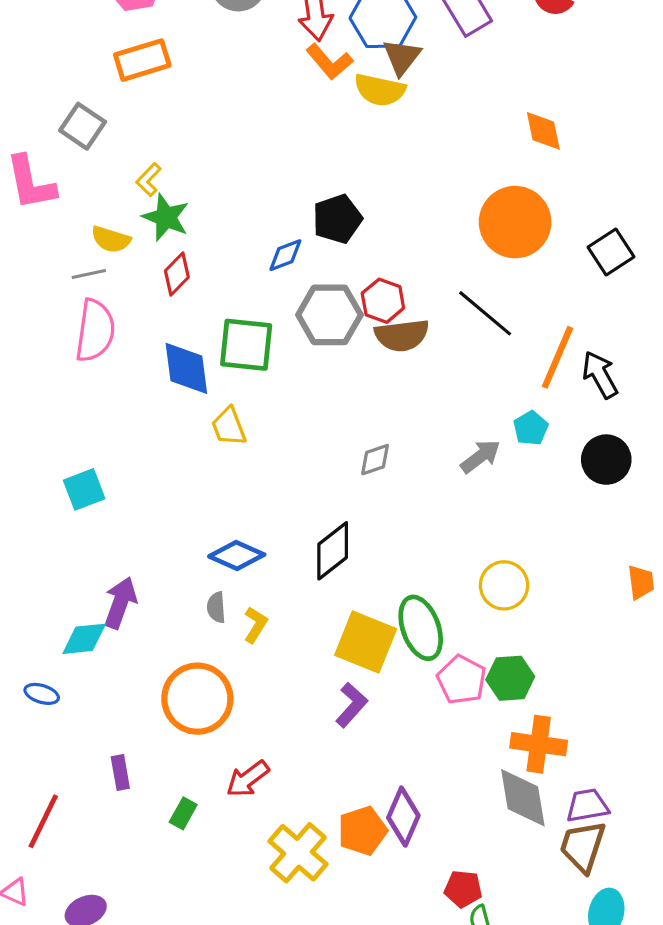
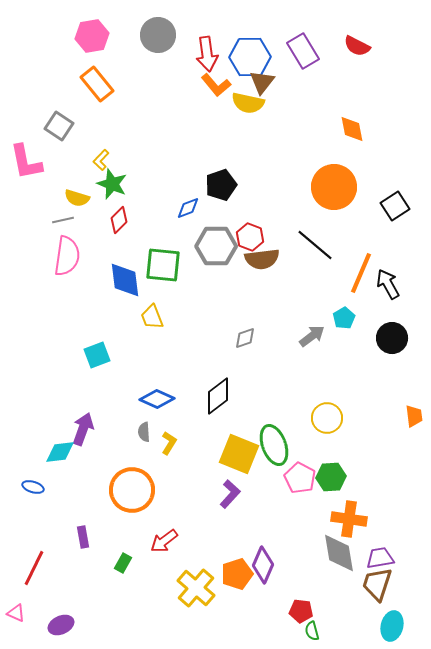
orange rectangle: (142, 60) -> (97, 84), turned 68
cyan square: (84, 489) -> (97, 355), moved

